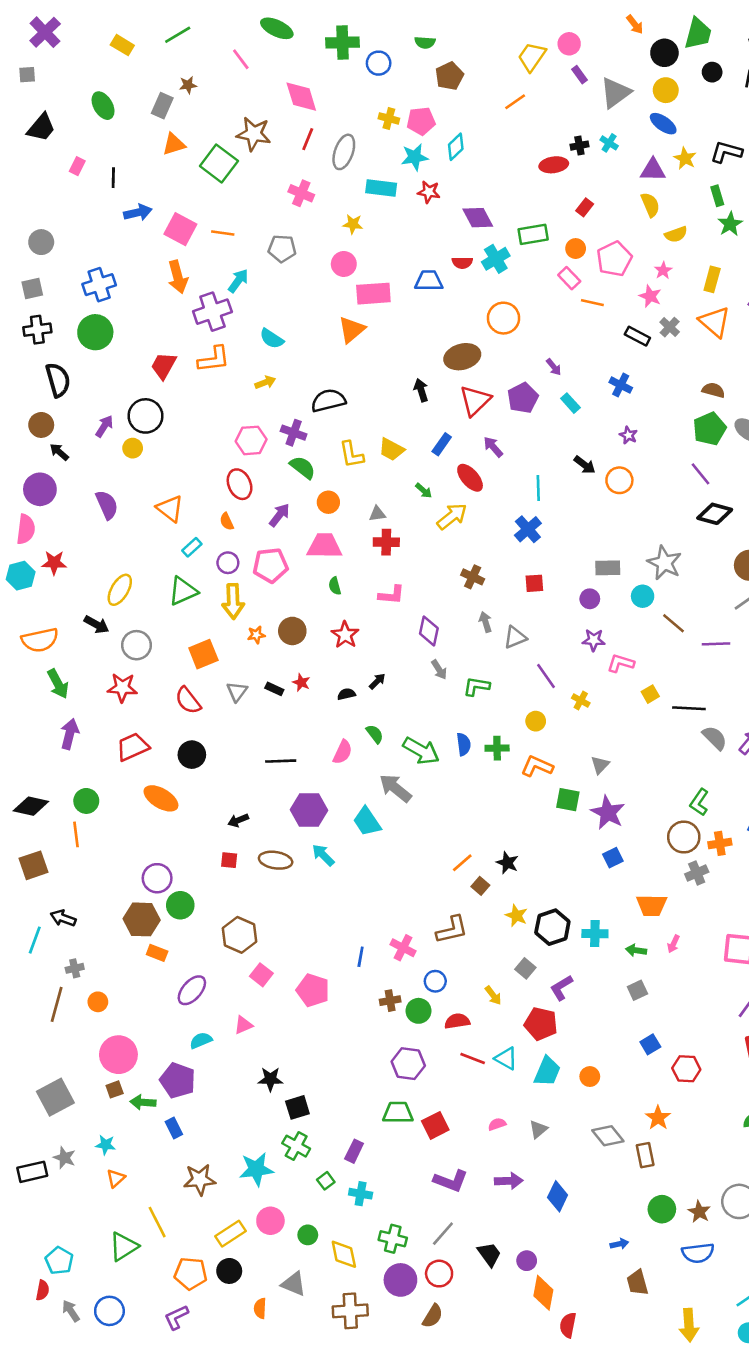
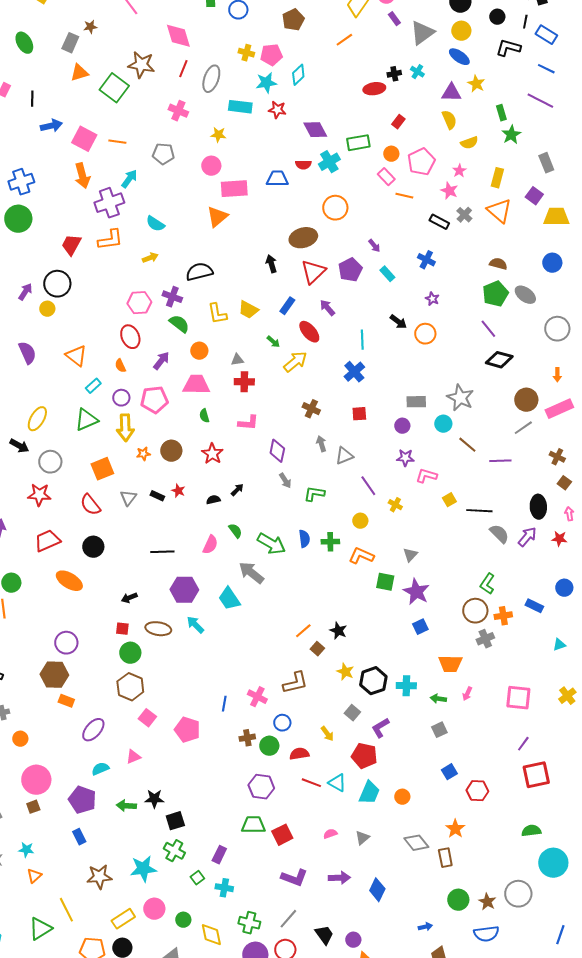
black L-shape: (726, 152) -> (508, 48), moved
green circle: (180, 905) -> (130, 653), moved
green arrow: (143, 1102) -> (126, 806), moved

